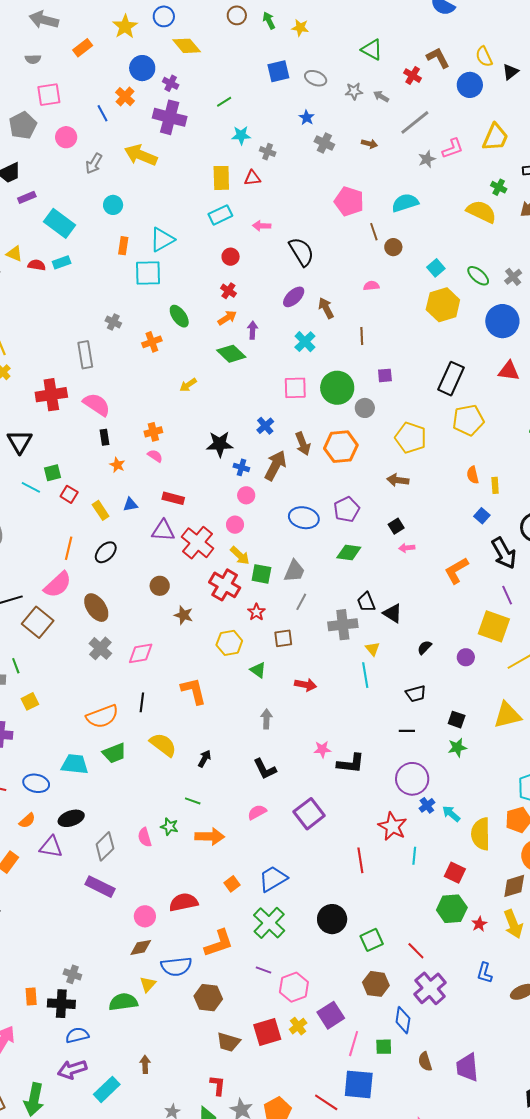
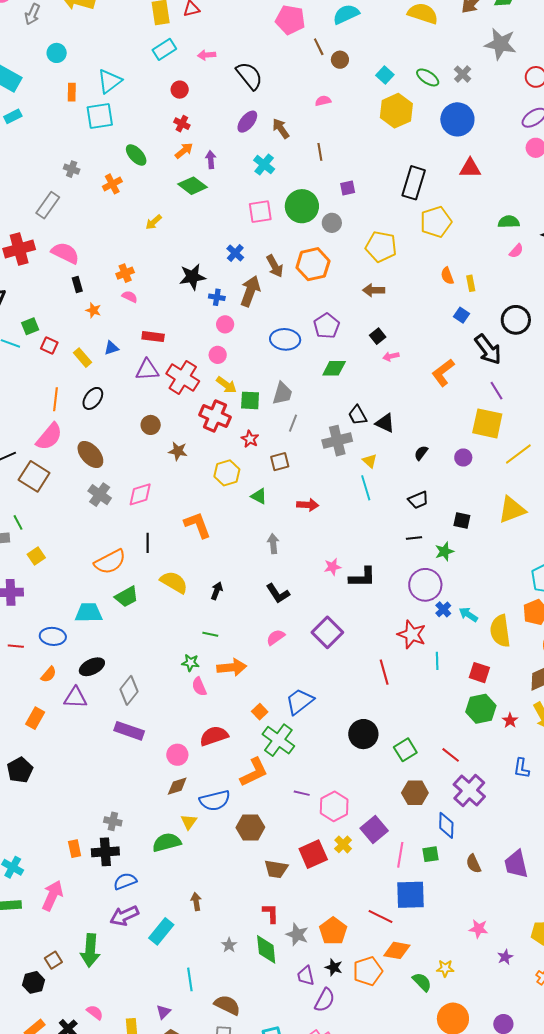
gray rectangle: (85, 355) -> (48, 205), turned 52
green star: (457, 748) -> (444, 551), moved
pink semicircle: (145, 837) -> (199, 687), moved
green cross: (269, 923) -> (278, 740), moved

